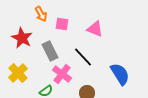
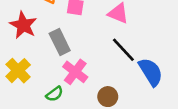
black line: (83, 57) -> (123, 50), moved

